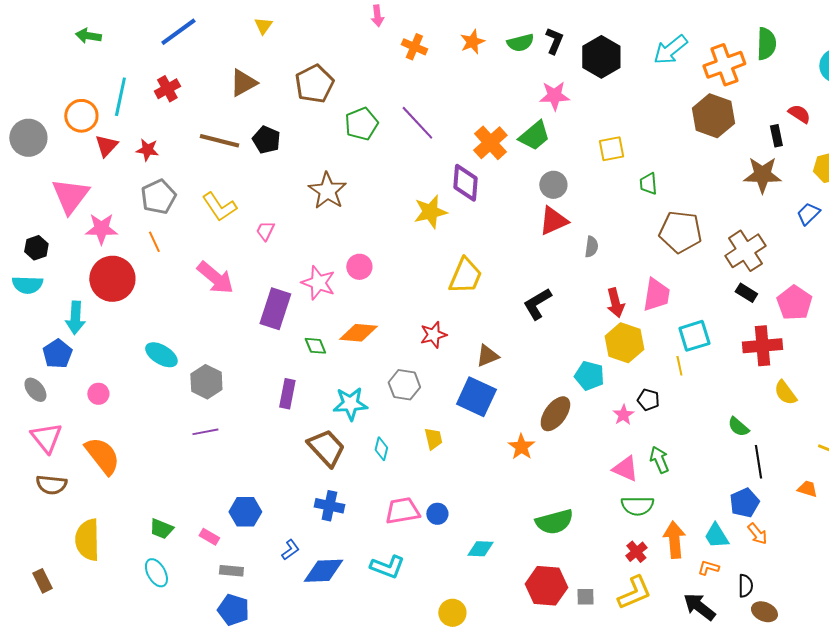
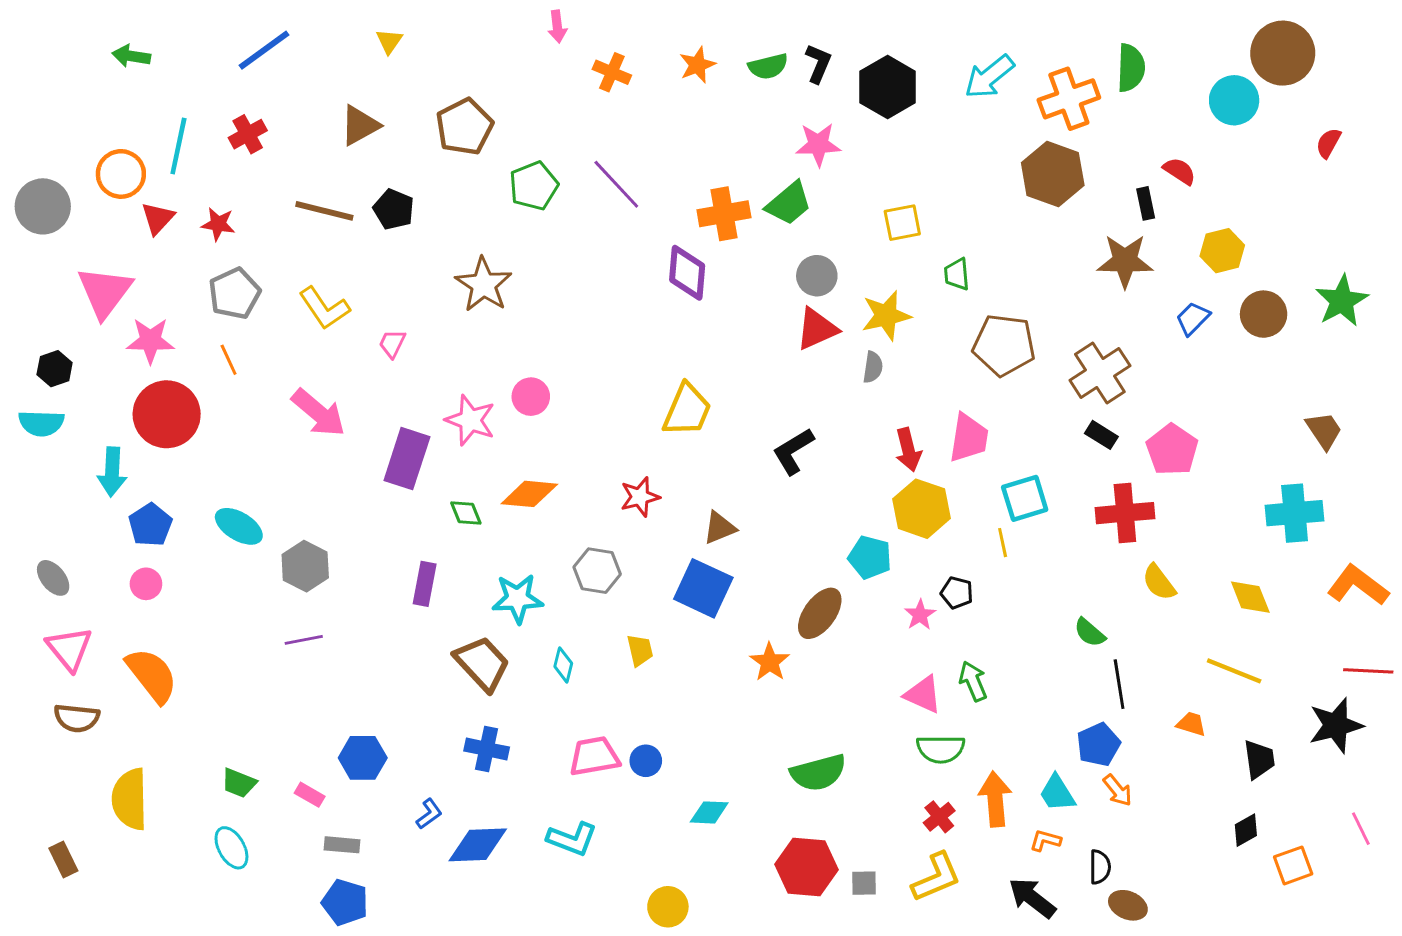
orange cross: (490, 143) -> (724, 214), turned 32
yellow star: (430, 212) -> (886, 316), moved
blue pentagon: (57, 354) -> (150, 525), moved

